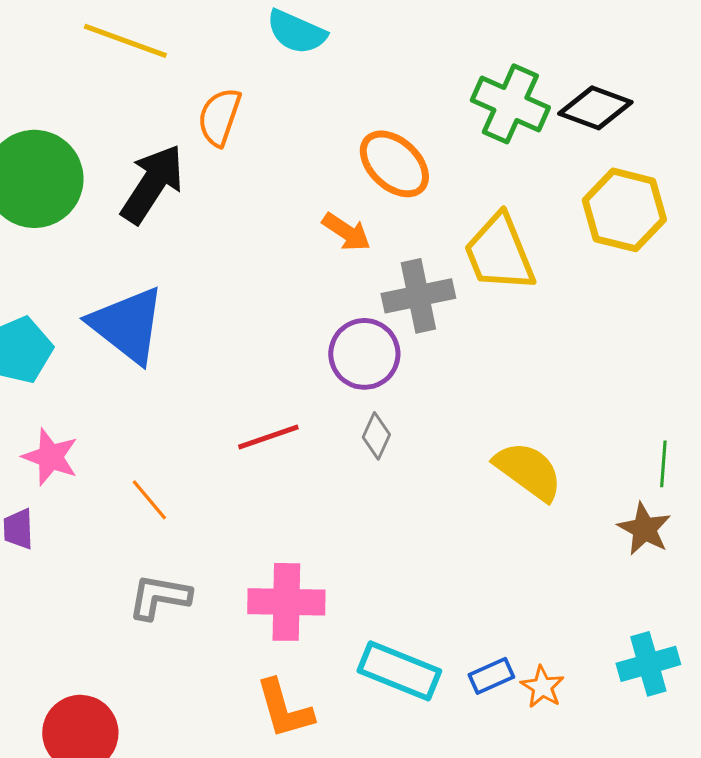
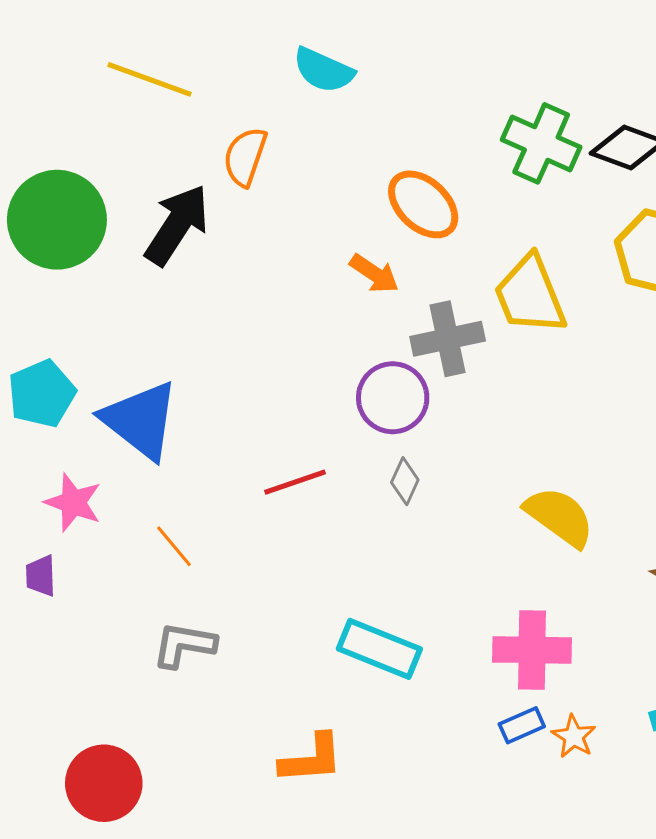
blue triangle: (127, 325) -> (140, 420), moved
pink cross: (286, 602) -> (532, 650), moved
cyan rectangle: (399, 671) -> (379, 649), moved
orange L-shape: (284, 709) -> (311, 759), turned -78

